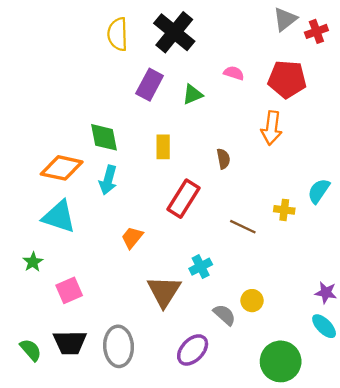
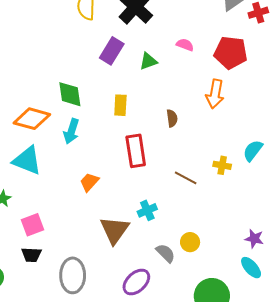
red rectangle: (184, 199) -> (136, 151), turned -44
black trapezoid: (70, 342) -> (31, 255), moved, size x0.7

